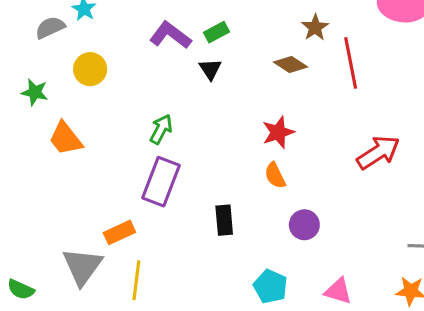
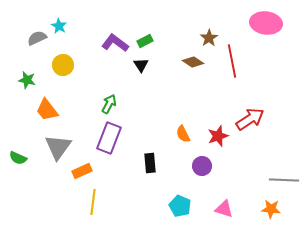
red star: (278, 132) -> (218, 136), moved
gray triangle: (82, 266) -> (58, 147), moved
green semicircle: (21, 289) -> (18, 158), moved

